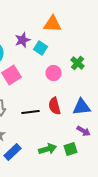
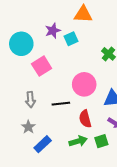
cyan square: (41, 48) -> (71, 39), turned 32
pink circle: (54, 73) -> (84, 84), moved, size x1.5
red semicircle: (55, 106) -> (85, 119), moved

